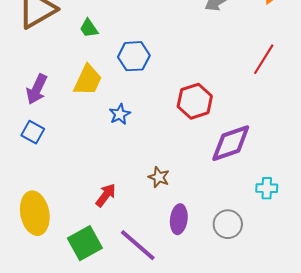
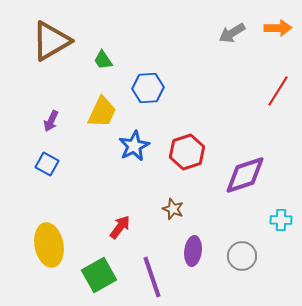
purple arrow: (37, 89) -> (51, 121), size x0.7
red hexagon: (195, 101) -> (187, 152), moved
blue star: (120, 114) -> (134, 146), size x1.4
purple line: (138, 245) -> (152, 277), turned 30

